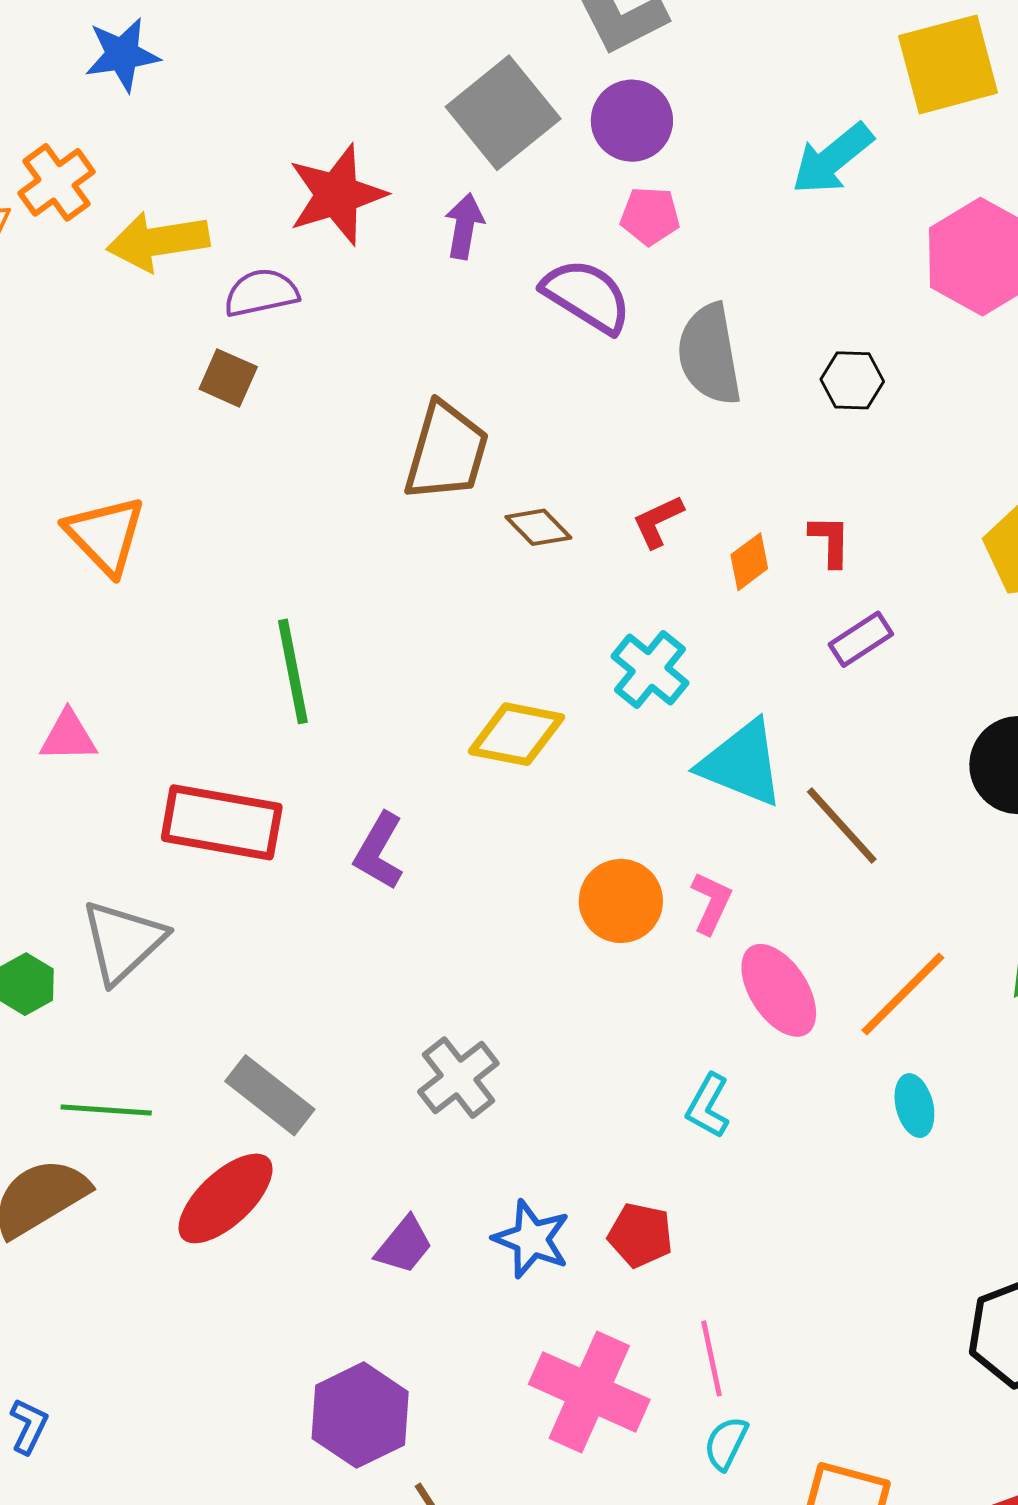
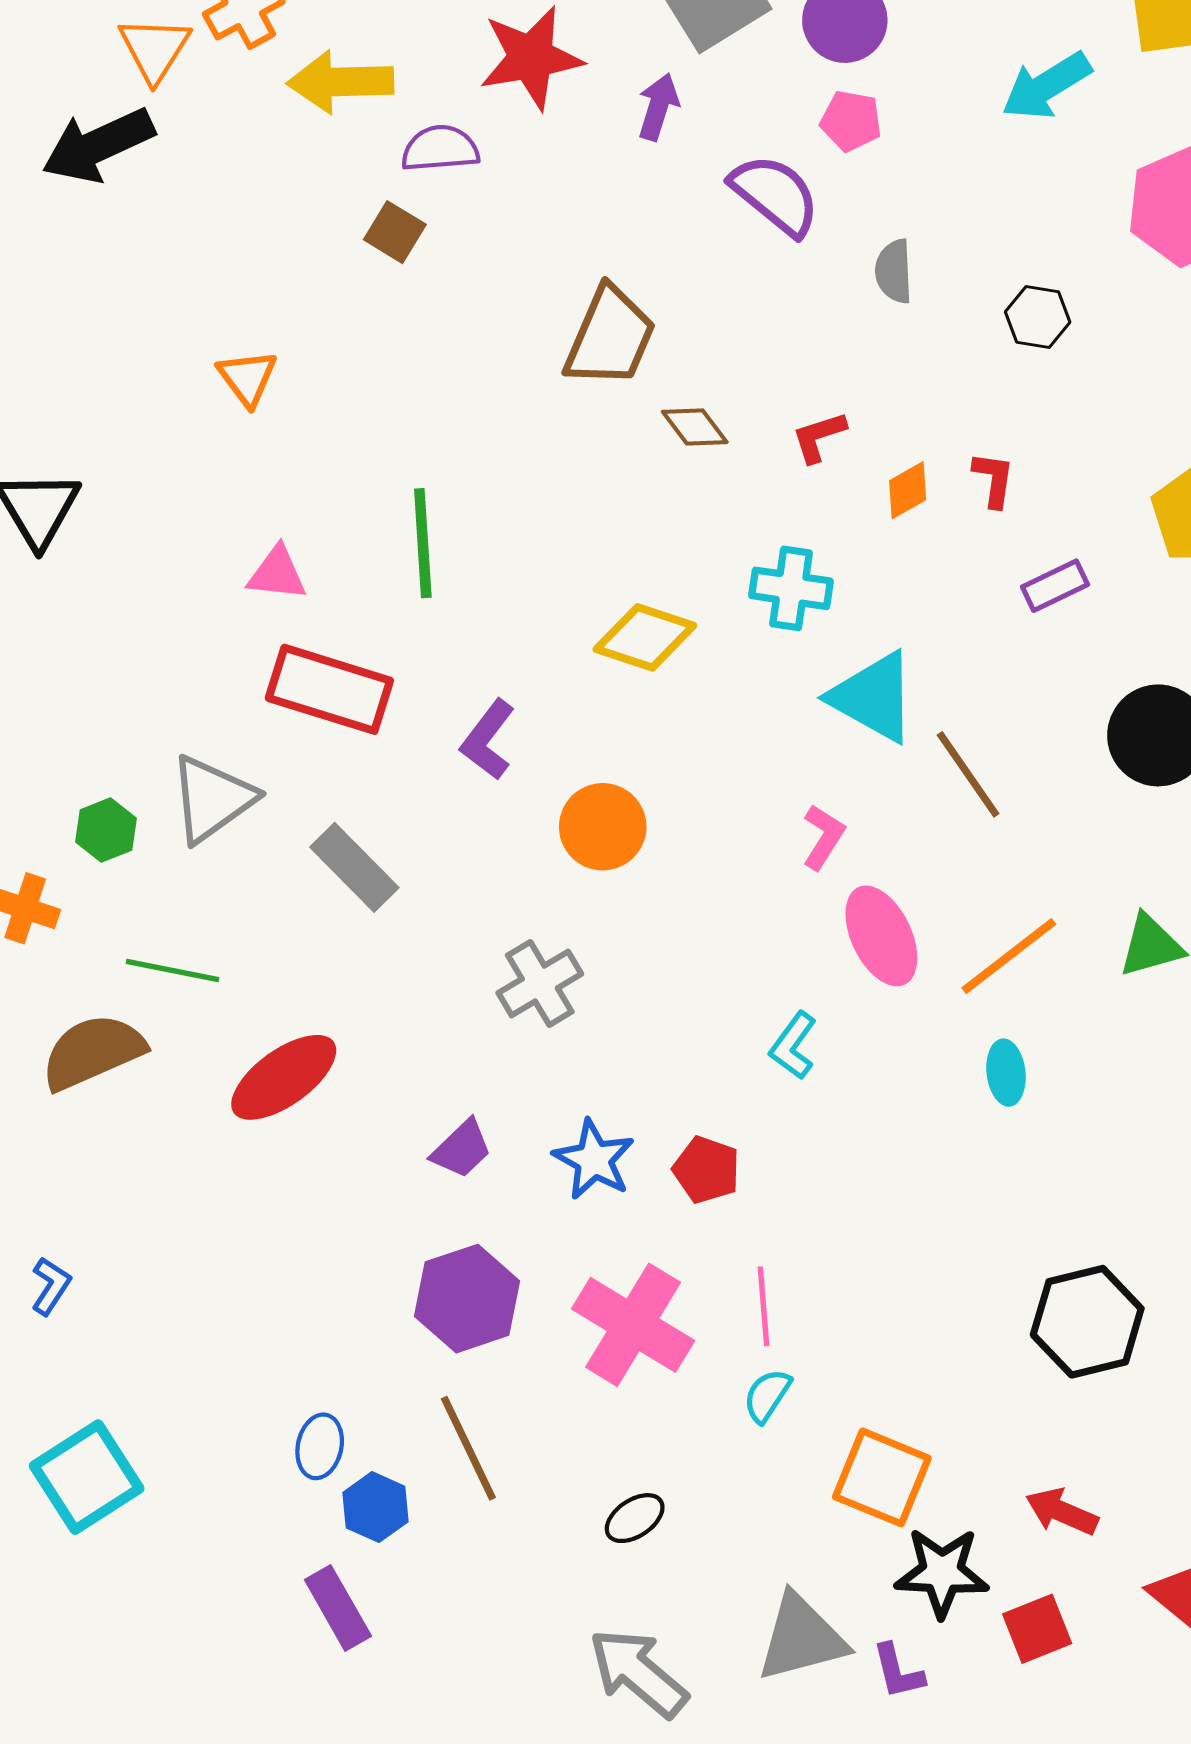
gray semicircle: (709, 354) -> (894, 271), size x0.6
orange triangle: (105, 535) -> (247, 378), size x0.7
purple rectangle: (861, 639) -> (1055, 586), moved
cyan cross: (650, 670) -> (791, 588), turned -38
pink triangle: (68, 736) -> (277, 573), moved
orange circle: (621, 901) -> (603, 827), moved
gray rectangle: (270, 1095) -> (354, 867), moved
purple hexagon: (360, 1415) -> (467, 1299), moved

